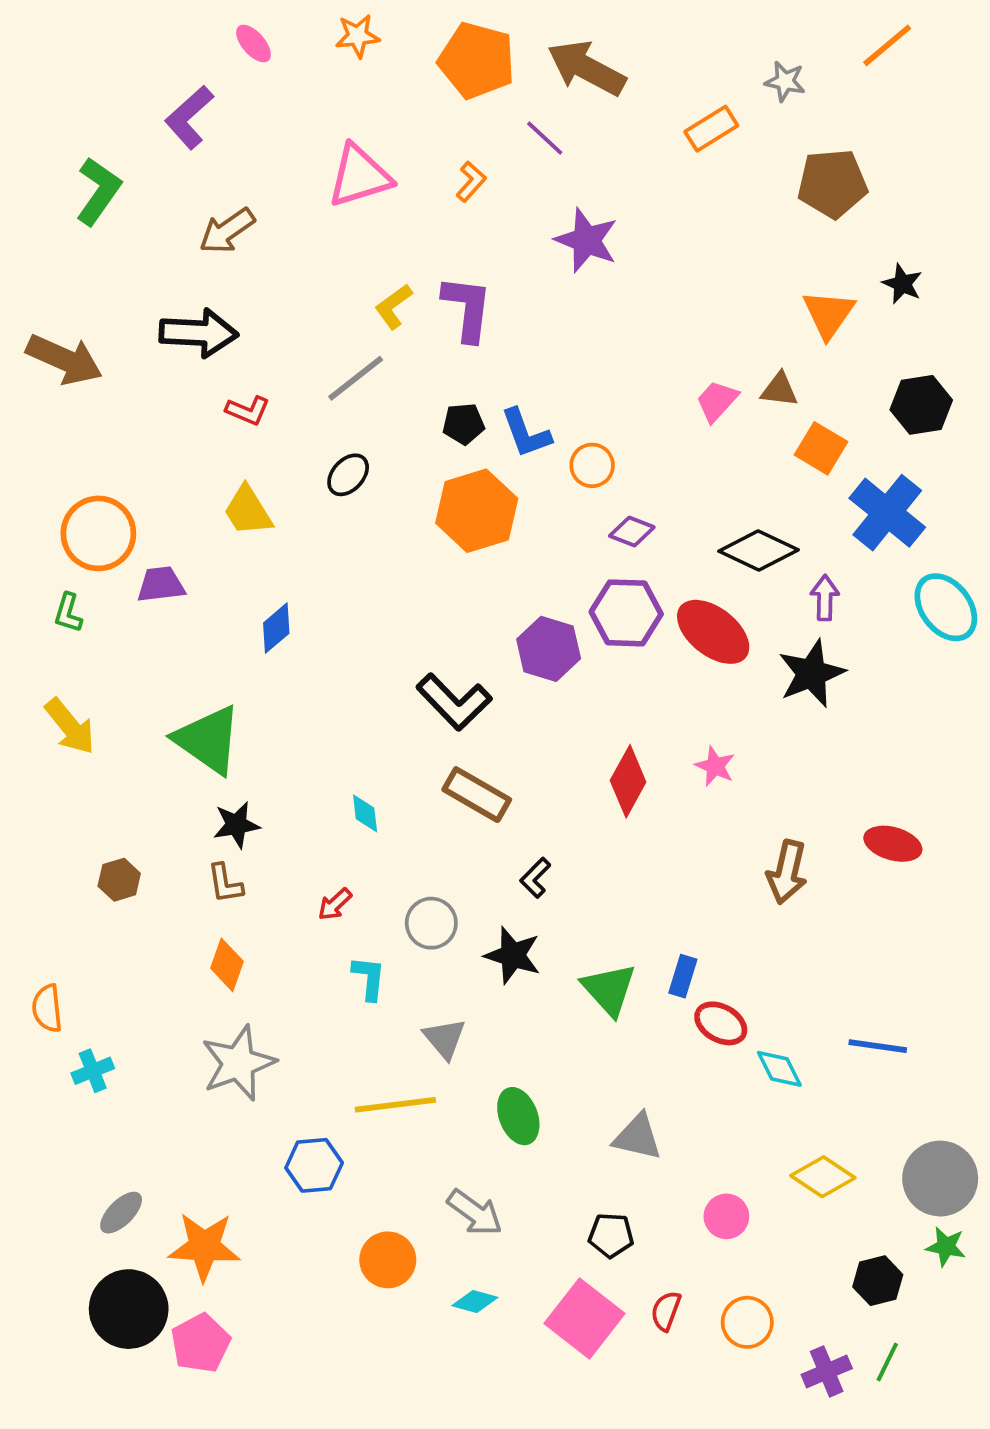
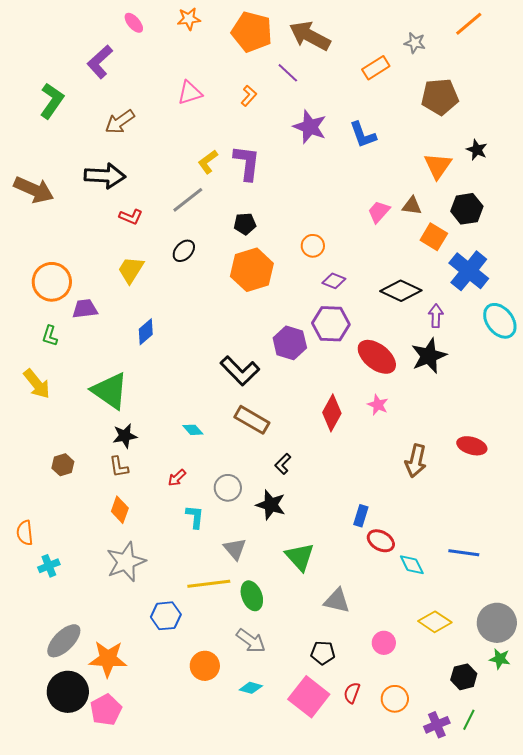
pink triangle: (359, 176) -> (190, 93), size x0.7
black hexagon: (921, 405) -> (467, 209), moved
blue L-shape: (526, 433) -> (363, 135), moved
yellow trapezoid: (248, 511) -> (131, 270), turned 64
green L-shape: (68, 613) -> (50, 336), moved
red ellipse: (713, 632) -> (377, 357), moved
cyan diamond: (365, 813) -> (193, 430), turned -35
green triangle: (609, 989) -> (300, 557), moved
green ellipse: (518, 1116) -> (252, 596), moved
gray ellipse: (121, 1213) -> (64, 641), size x1.5

